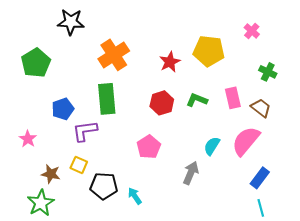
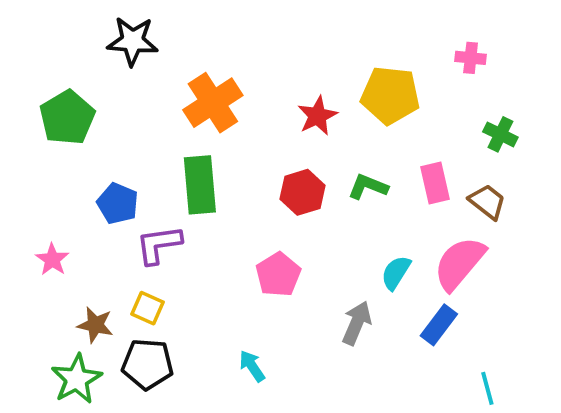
pink cross: (252, 31) -> (471, 58), turned -35
blue pentagon: (63, 109) -> (118, 204), turned -30
blue rectangle: (260, 178) -> (439, 325), moved
black pentagon: (104, 186) -> (148, 364), moved

